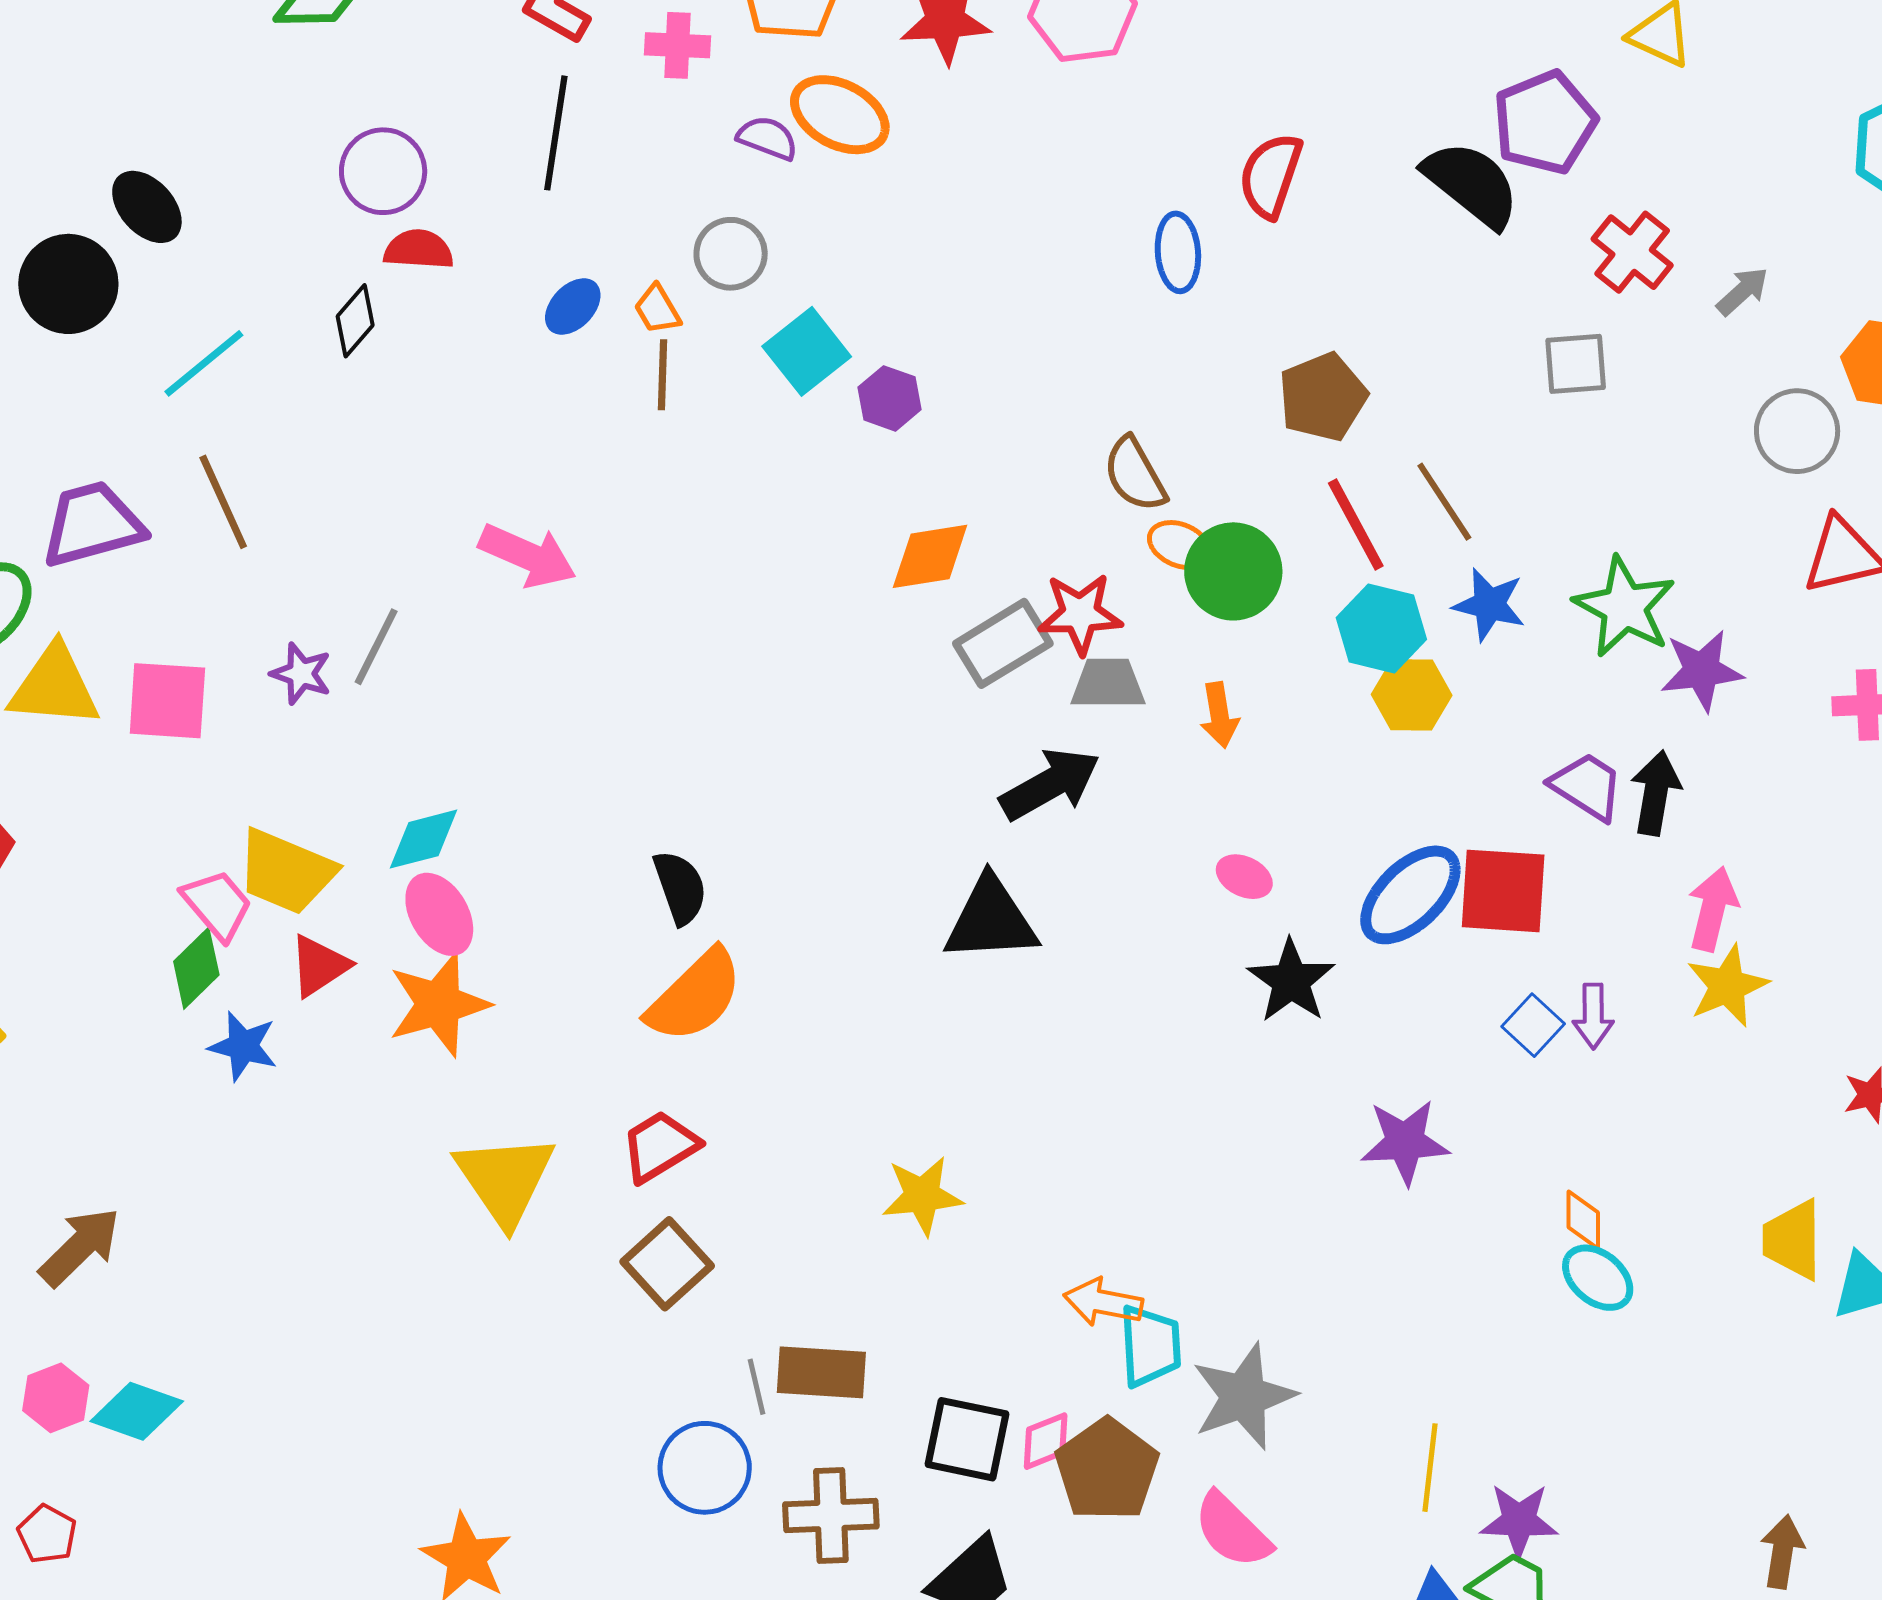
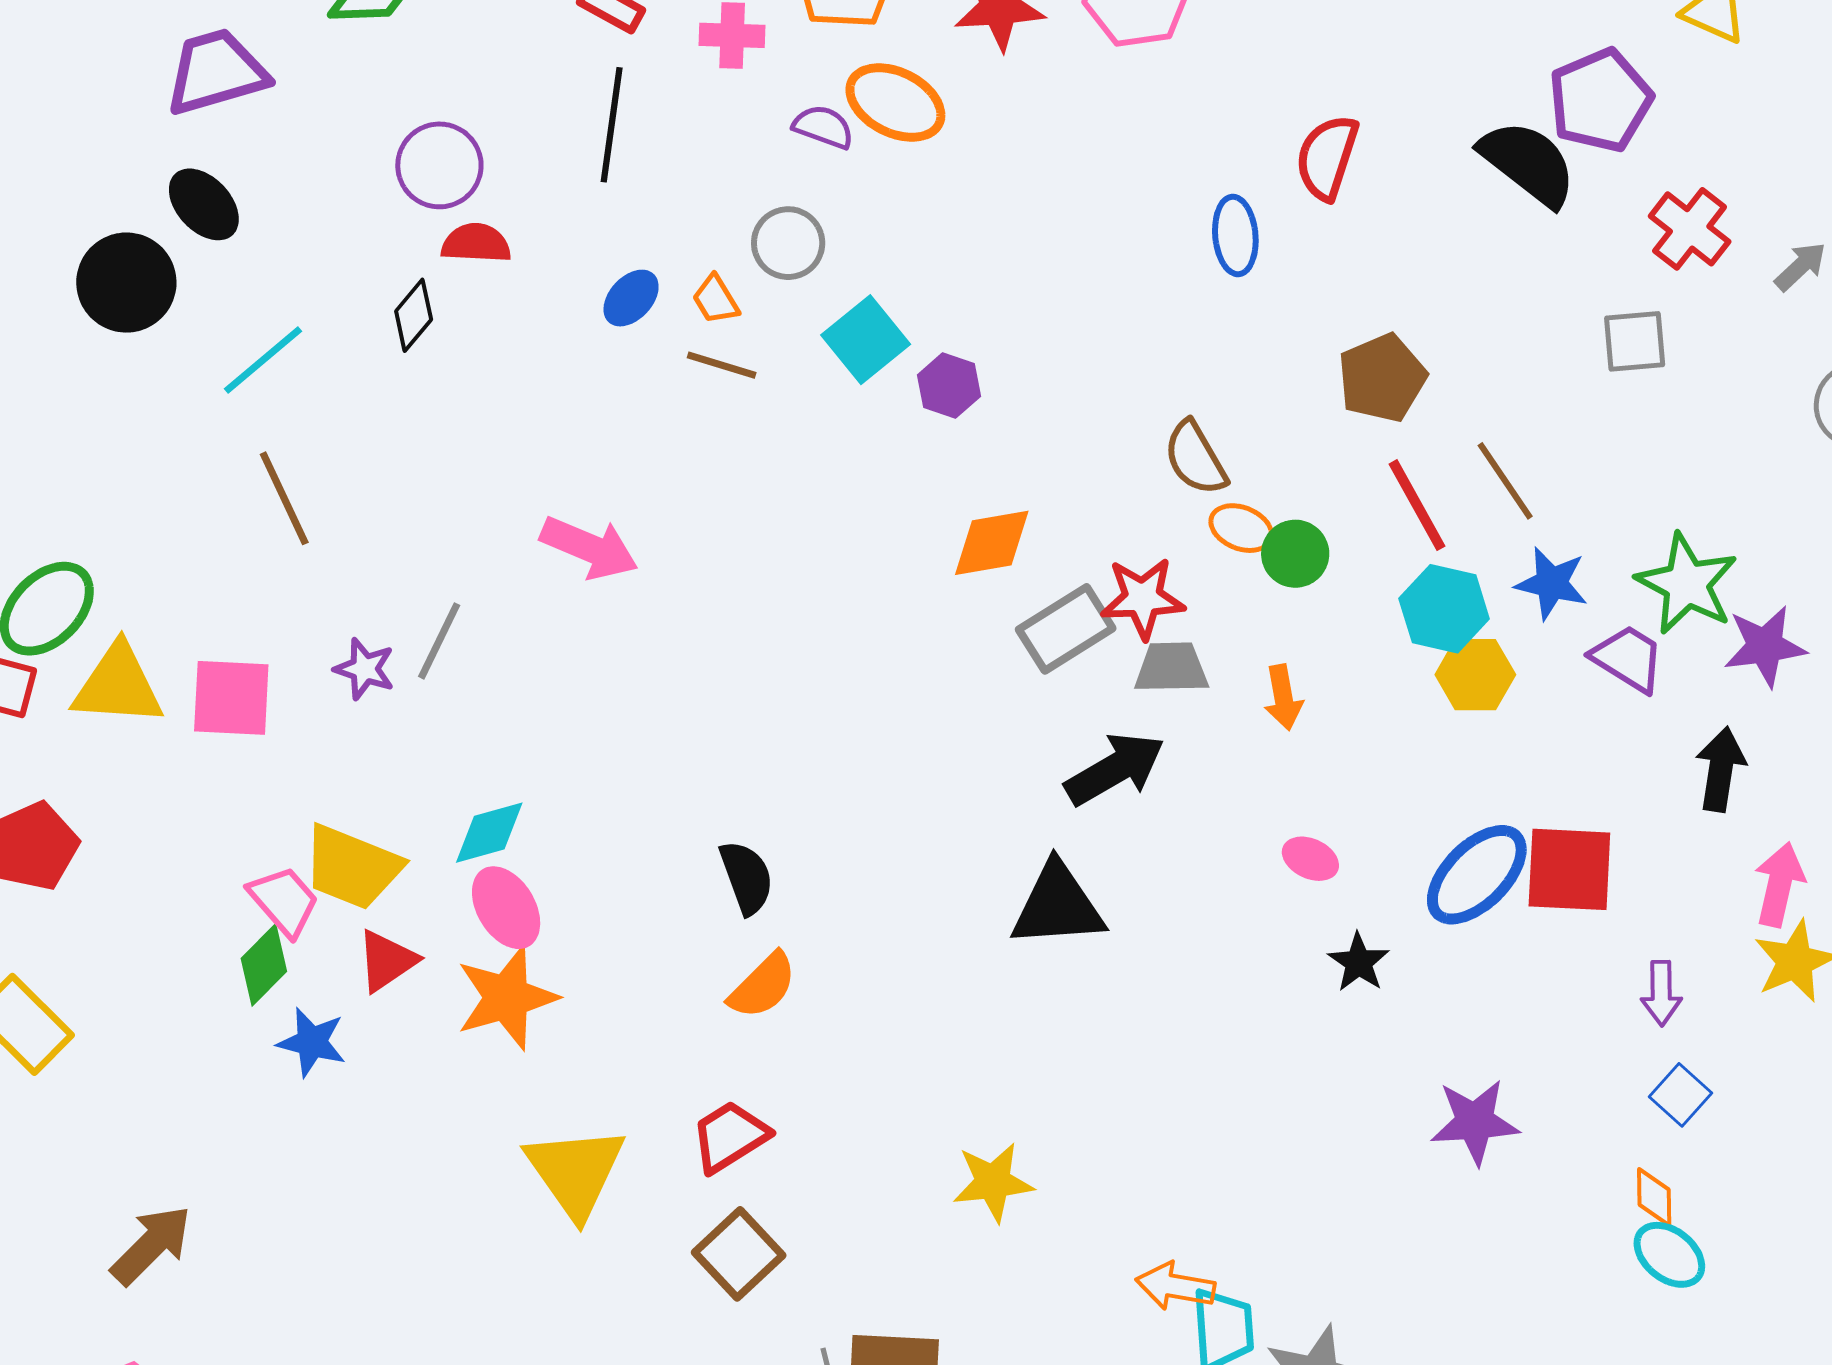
brown line: (662, 375) -> (722, 365), turned -74
purple trapezoid: (92, 524) -> (216, 72), moved
green circle: (1233, 571) -> (1295, 554), size x0.7
purple trapezoid: (1587, 786) -> (1628, 658), moved
black star: (1291, 981) -> (1359, 962), size x0.7
orange semicircle: (695, 996) -> (763, 986), size x0.7
blue square: (1533, 1025) -> (1680, 1095), moved

